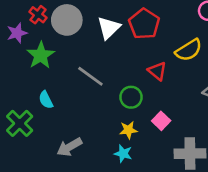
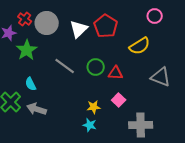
red triangle: (157, 71) -> (116, 73), moved, turned -35
green circle: (131, 97) -> (96, 67), moved
gray arrow: (69, 147) -> (37, 109), moved, turned 48

